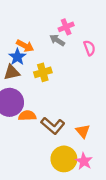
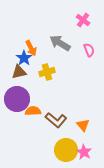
pink cross: (66, 27) -> (83, 20), moved, turned -32
gray arrow: (57, 40) -> (60, 43), size x1.5
orange arrow: (25, 46) -> (31, 48), turned 35

